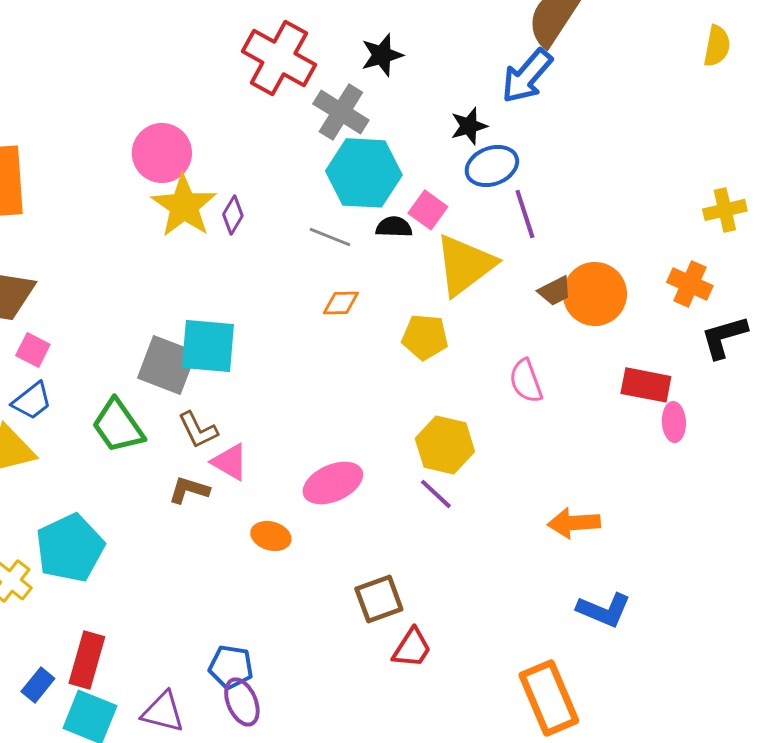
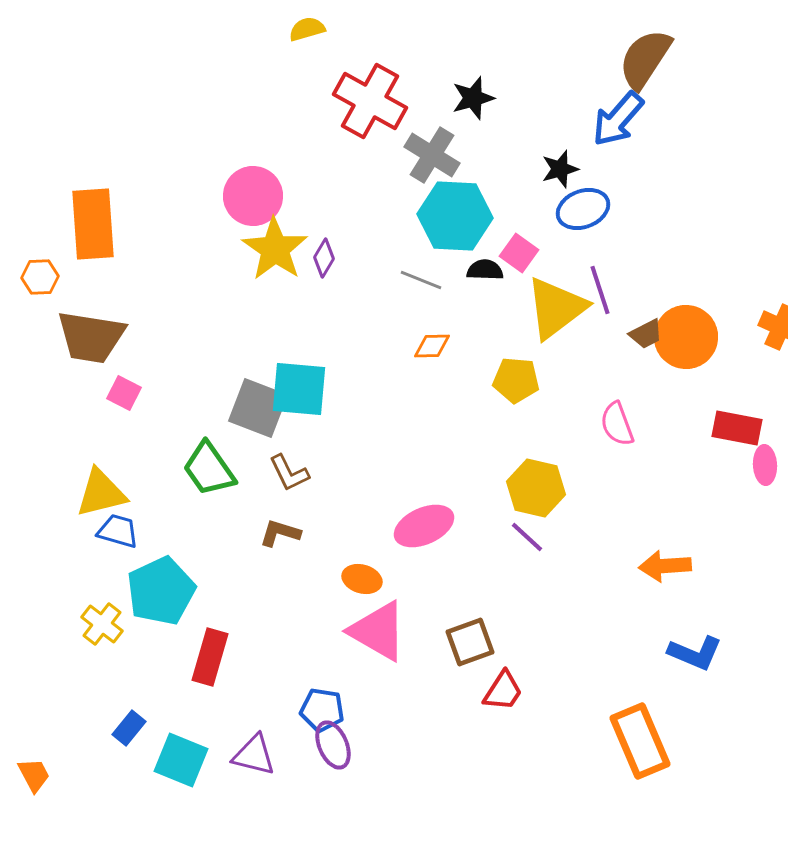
purple line: (525, 214) -> (600, 290), moved
blue trapezoid: (32, 401) -> (118, 531), moved, turned -126
pink triangle: (230, 462) -> (378, 631), moved, size x1.6
red rectangle: (87, 660) -> (210, 657), moved

